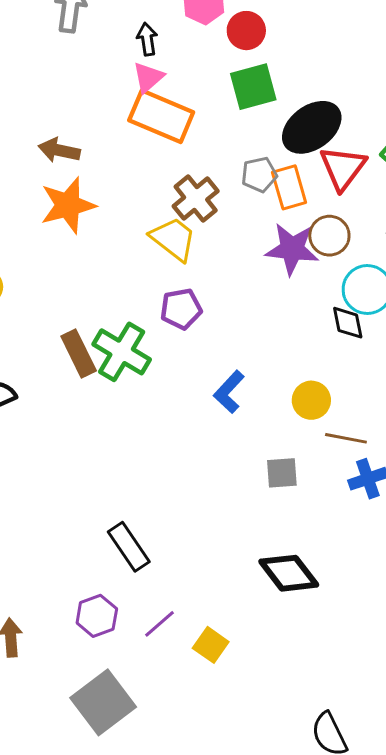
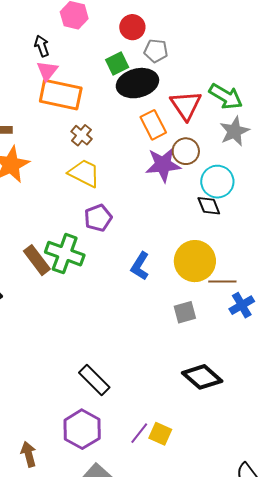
red circle: (246, 31) -> (132, 27), moved
green square: (253, 87) -> (117, 63), size x0.7
black ellipse: (312, 127) -> (137, 83), moved, turned 33
gray pentagon: (259, 175) -> (156, 51), moved, turned 30
brown cross: (196, 199) -> (81, 135), moved, size x0.7
yellow circle: (311, 400) -> (195, 261), size x1.6
purple hexagon: (97, 616) -> (82, 429), size x1.4
purple line: (160, 624) -> (139, 433), moved

